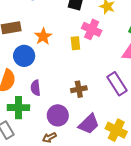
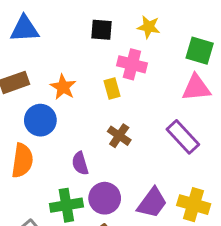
purple semicircle: (36, 88) -> (80, 163), moved
brown cross: (79, 89) -> (119, 136), moved, turned -35
green cross: (18, 108) -> (66, 205), moved

